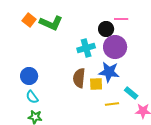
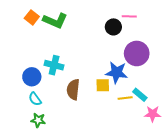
purple circle: (115, 47) -> (137, 53), moved
cyan cross: (86, 48) -> (54, 65), moved, turned 30
brown semicircle: (79, 78) -> (73, 89), moved
yellow line: (112, 104) -> (125, 98), moved

